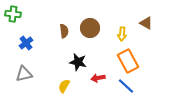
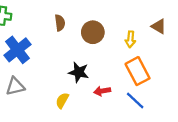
brown semicircle: (64, 31) -> (60, 23), moved
blue cross: (26, 43) -> (17, 50), size x1.6

